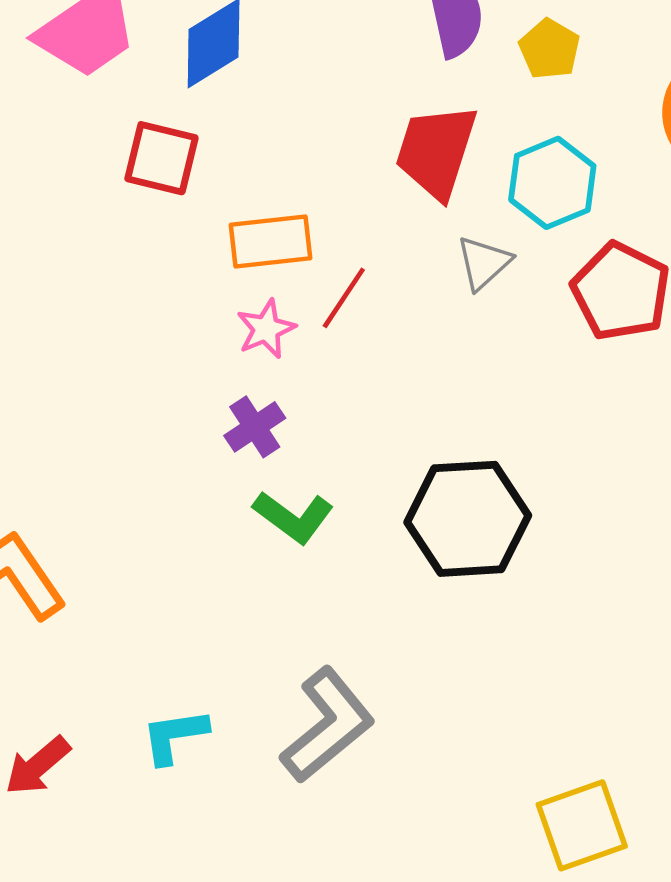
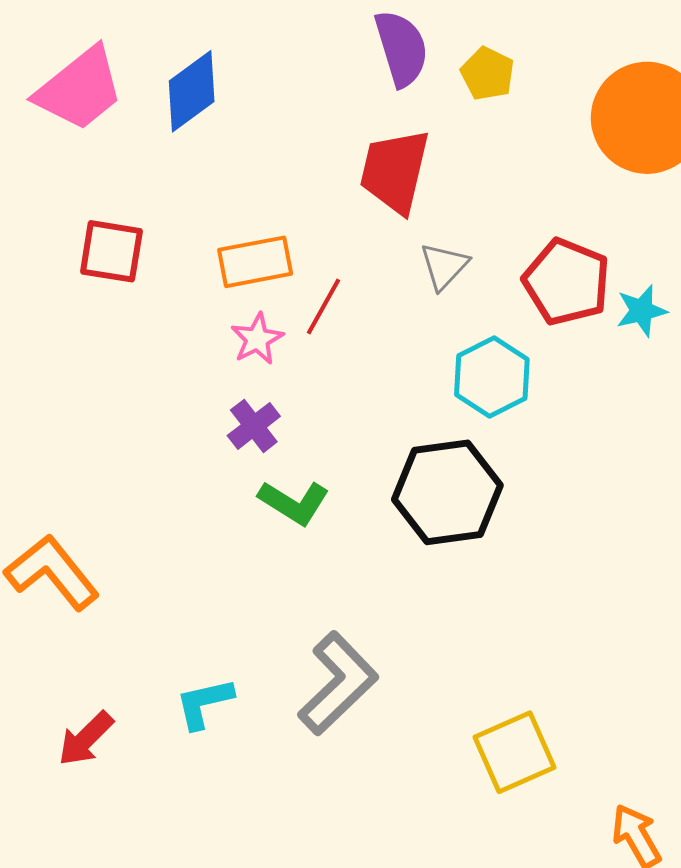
red square: (161, 158) -> (111, 251), moved
cyan hexagon: (552, 183) -> (492, 377), moved
yellow square: (582, 825) -> (515, 752), moved

